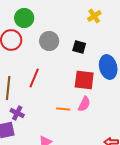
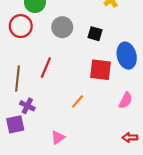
pink semicircle: (84, 104) -> (126, 100), moved
orange line: (63, 109) -> (78, 101), turned -56

